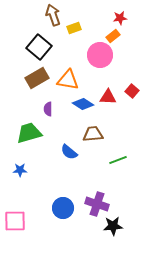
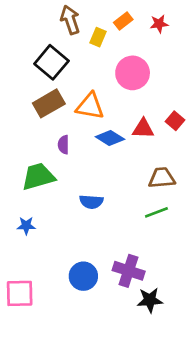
yellow rectangle: (74, 28) -> (98, 37), turned -48
orange rectangle: (113, 36) -> (123, 21), moved
brown trapezoid: (93, 134) -> (162, 178), moved
blue semicircle: (69, 152) -> (91, 202), turned -36

